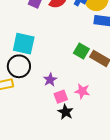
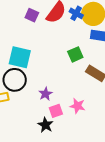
green square: (81, 51) -> (75, 54), moved, turned 35
black star: (66, 112) -> (46, 125), moved

